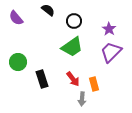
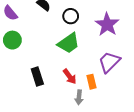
purple star: (109, 29) -> (107, 24), size x1.6
purple trapezoid: (111, 52) -> (109, 62), moved
green circle: (18, 62) -> (12, 40), moved

